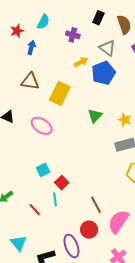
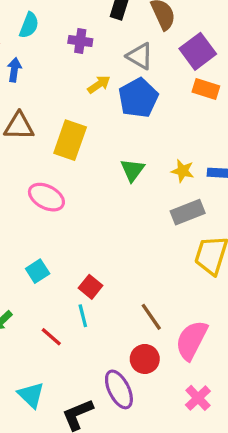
cyan square: (43, 170) -> (38, 271), moved

